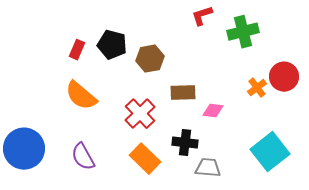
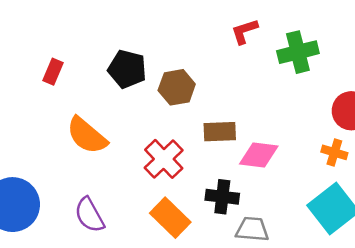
red rectangle: (77, 50) -> (53, 72), moved
orange cross: (257, 88) -> (334, 152), moved, turned -36
pink diamond: (213, 111) -> (259, 155), size x1.4

